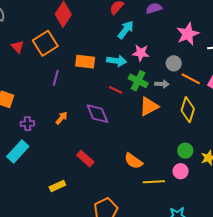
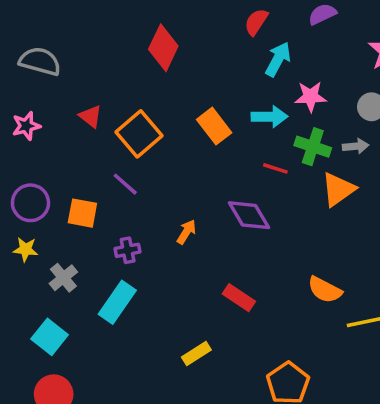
orange square: (45, 43) -> (139, 134), moved
orange rectangle: (85, 62) -> (214, 126), turned 54
purple line: (56, 78) -> (125, 184), moved, turned -56

